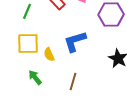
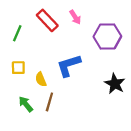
yellow square: (28, 43) -> (18, 68), size x0.6
brown line: (73, 81) -> (49, 102), moved

